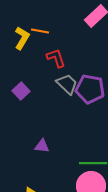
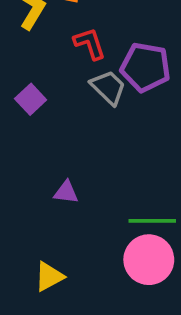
purple pentagon: (90, 89) -> (145, 67), moved

